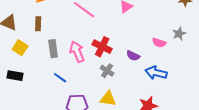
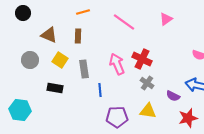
gray rectangle: (53, 49) -> (84, 69), moved
purple semicircle: (133, 56) -> (173, 96), moved
blue line: (60, 78) -> (100, 90), turned 48

